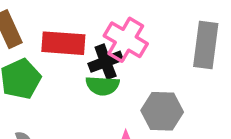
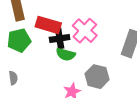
black cross: (106, 62) -> (60, 38), moved

